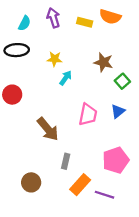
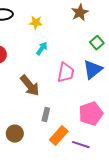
brown star: (103, 62) -> (80, 13), moved, turned 30
cyan arrow: (66, 78) -> (42, 49), moved
blue triangle: (118, 111) -> (93, 70), size x1.5

